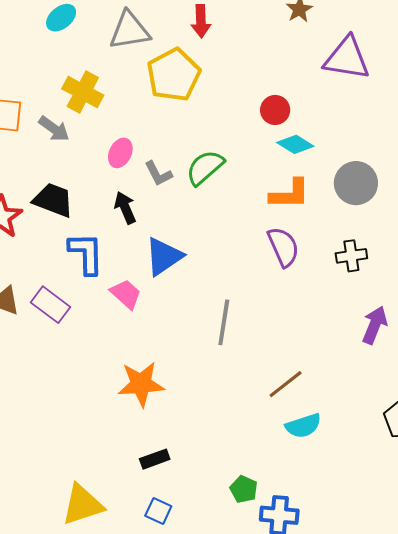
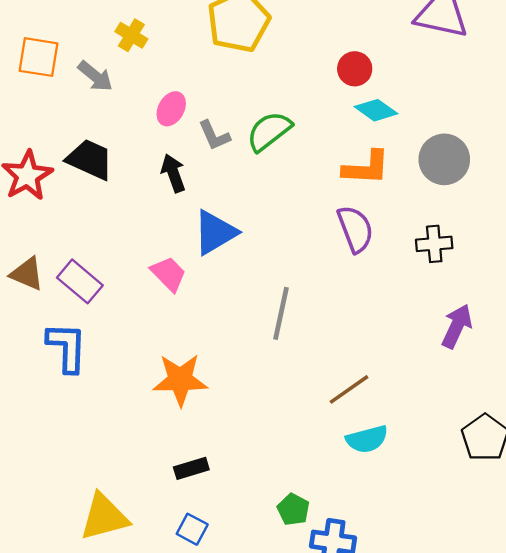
yellow cross: (83, 92) -> (131, 35), size x0.7
blue L-shape: (86, 253) -> (67, 347), moved

